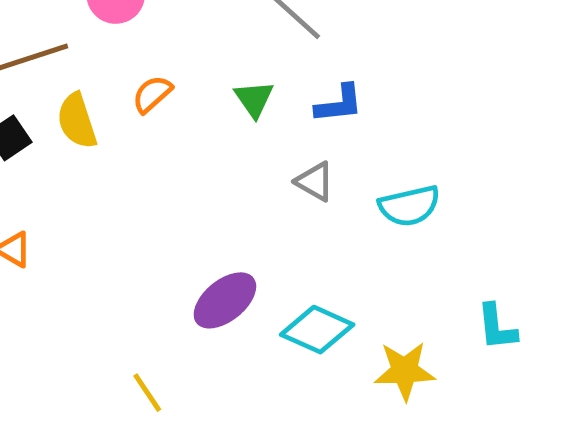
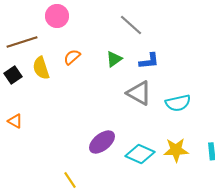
green triangle: (254, 99) -> (114, 59), turned 30
gray triangle: (315, 182) -> (139, 93), size x1.5
yellow star: (405, 371) -> (176, 150), moved

